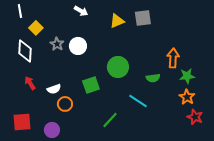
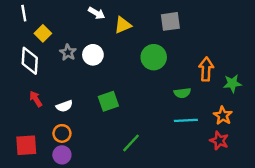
yellow triangle: (117, 21) -> (123, 25), moved
green circle: (118, 67) -> (154, 57), moved
green star: (187, 76) -> (232, 83), moved
cyan line: (138, 101) -> (186, 120), moved, turned -36
orange circle: (65, 104) -> (62, 133), moved
red star: (195, 117) -> (219, 141), moved

